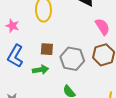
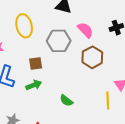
gray hexagon: (72, 59) -> (59, 41), moved

